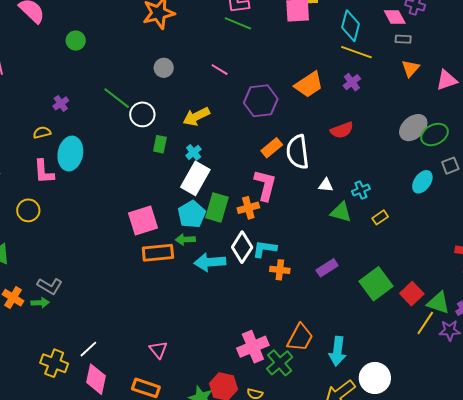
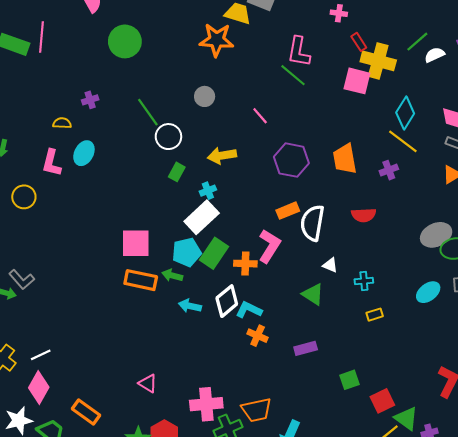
green circle: (76, 41) -> (125, 41), size x1.6
orange trapezoid: (309, 85) -> (345, 159), turned 96
cyan ellipse: (70, 154) -> (84, 153), size x0.7
green triangle: (341, 212) -> (313, 294), moved
cyan arrow: (210, 262) -> (190, 306), size x0.7
green square: (376, 284) -> (350, 380), size x0.6
orange trapezoid: (300, 338) -> (257, 410), turned 32
pink triangle: (158, 350) -> (148, 383), moved, turned -36

